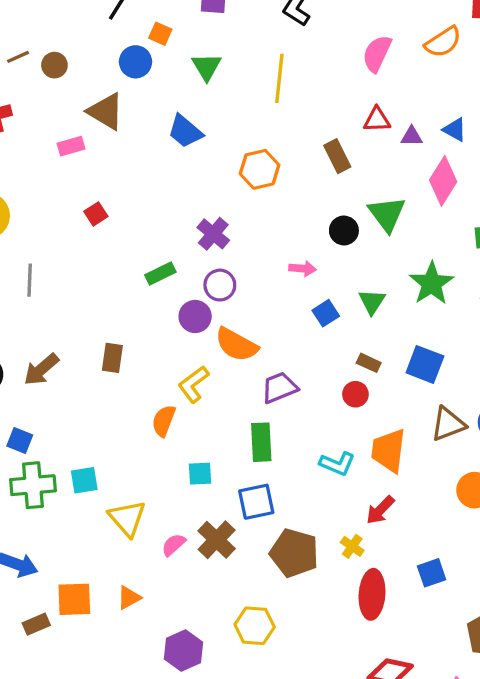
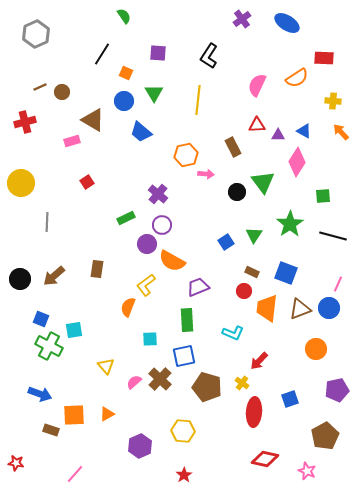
blue circle: (136, 62) -> (124, 101), moved
pink arrow: (303, 269) -> (206, 174), moved
orange trapezoid: (389, 450) -> (267, 308), moved
cyan square: (84, 480) -> (74, 330), moved
green cross: (33, 485) -> (49, 346), turned 32
yellow triangle: (127, 518) -> (106, 366), size x0.7
brown rectangle: (36, 624) -> (51, 430), turned 42

